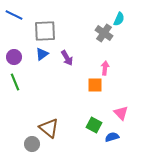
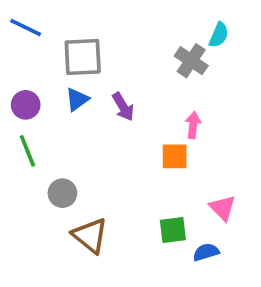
green square: (94, 125) -> (173, 230), turned -35
gray circle: (32, 144) -> (62, 193), moved

